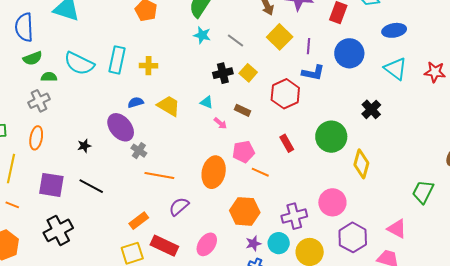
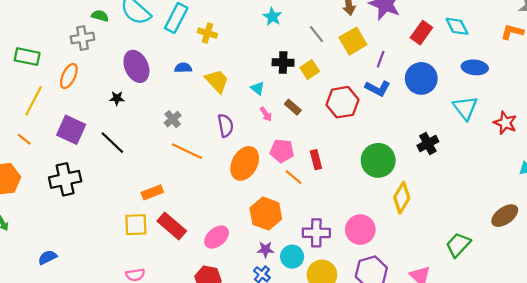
gray line: (236, 41) -> (316, 34), moved
purple ellipse: (121, 127) -> (136, 66), moved
red rectangle: (287, 143) -> (316, 160), moved
purple semicircle: (179, 207) -> (225, 125), moved, turned 105

